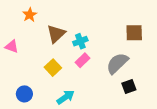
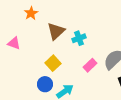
pink rectangle: (82, 60) -> (90, 65), moved
blue circle: (24, 94) -> (45, 84), moved

